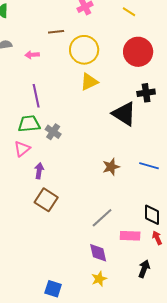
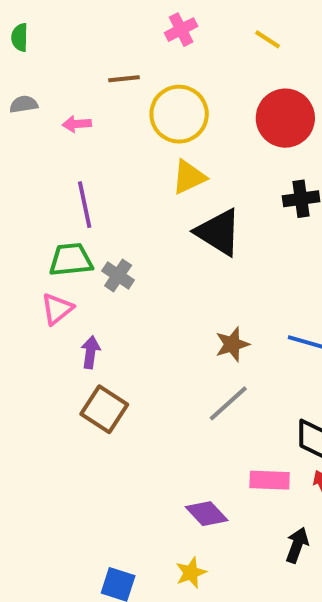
black triangle: (124, 114) -> (218, 232), moved
gray line: (102, 218) -> (228, 403), moved
purple diamond: (98, 253) -> (207, 514), turned -30
yellow star: (99, 279) -> (191, 573), moved

